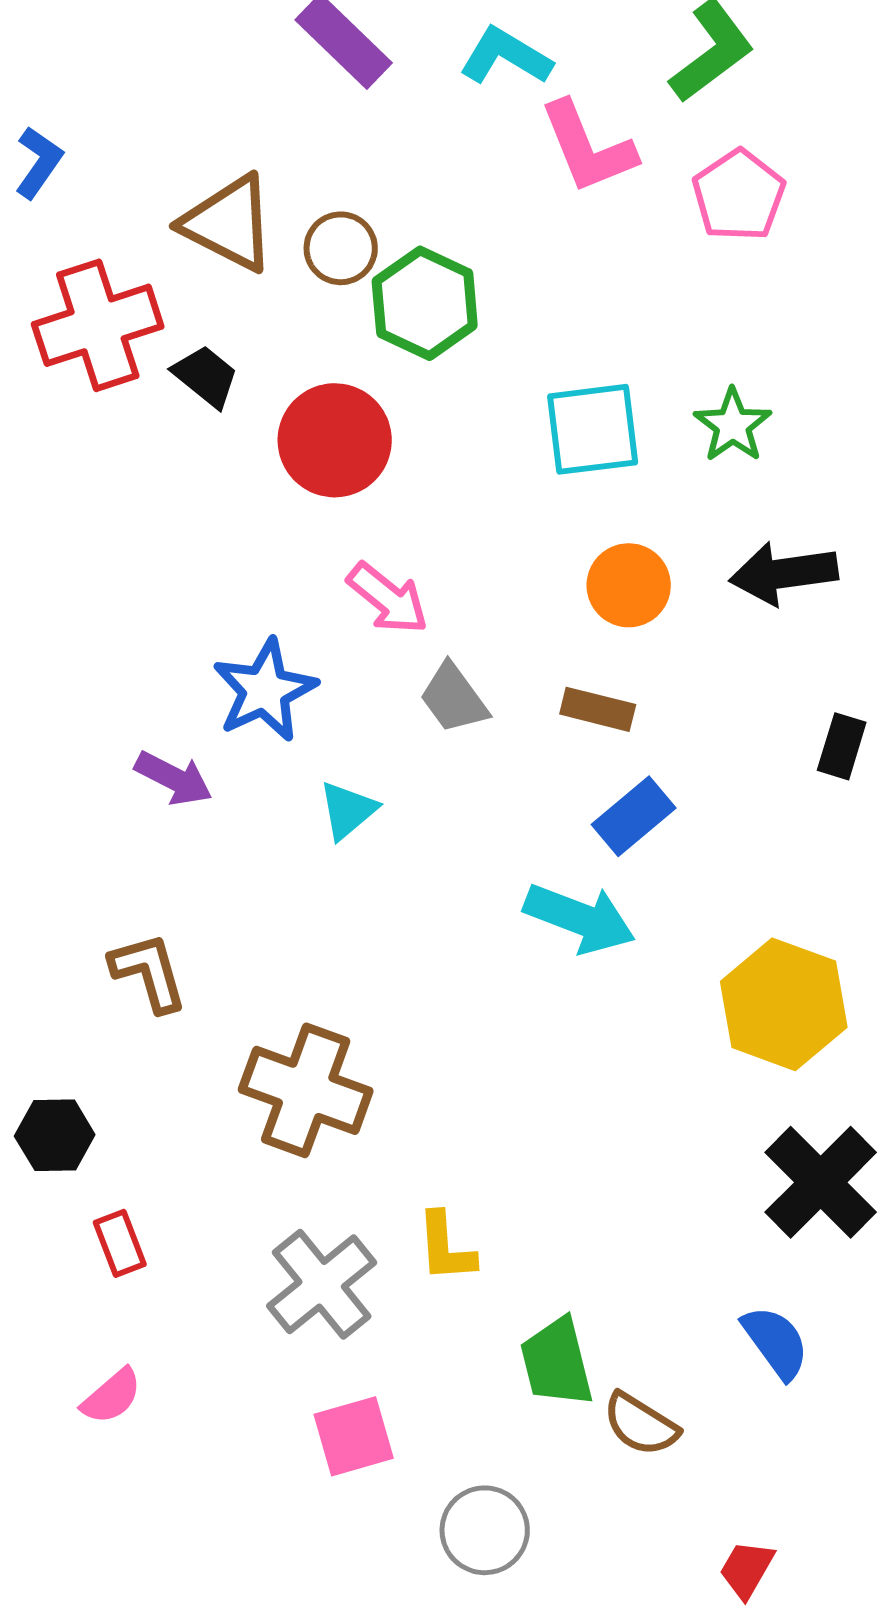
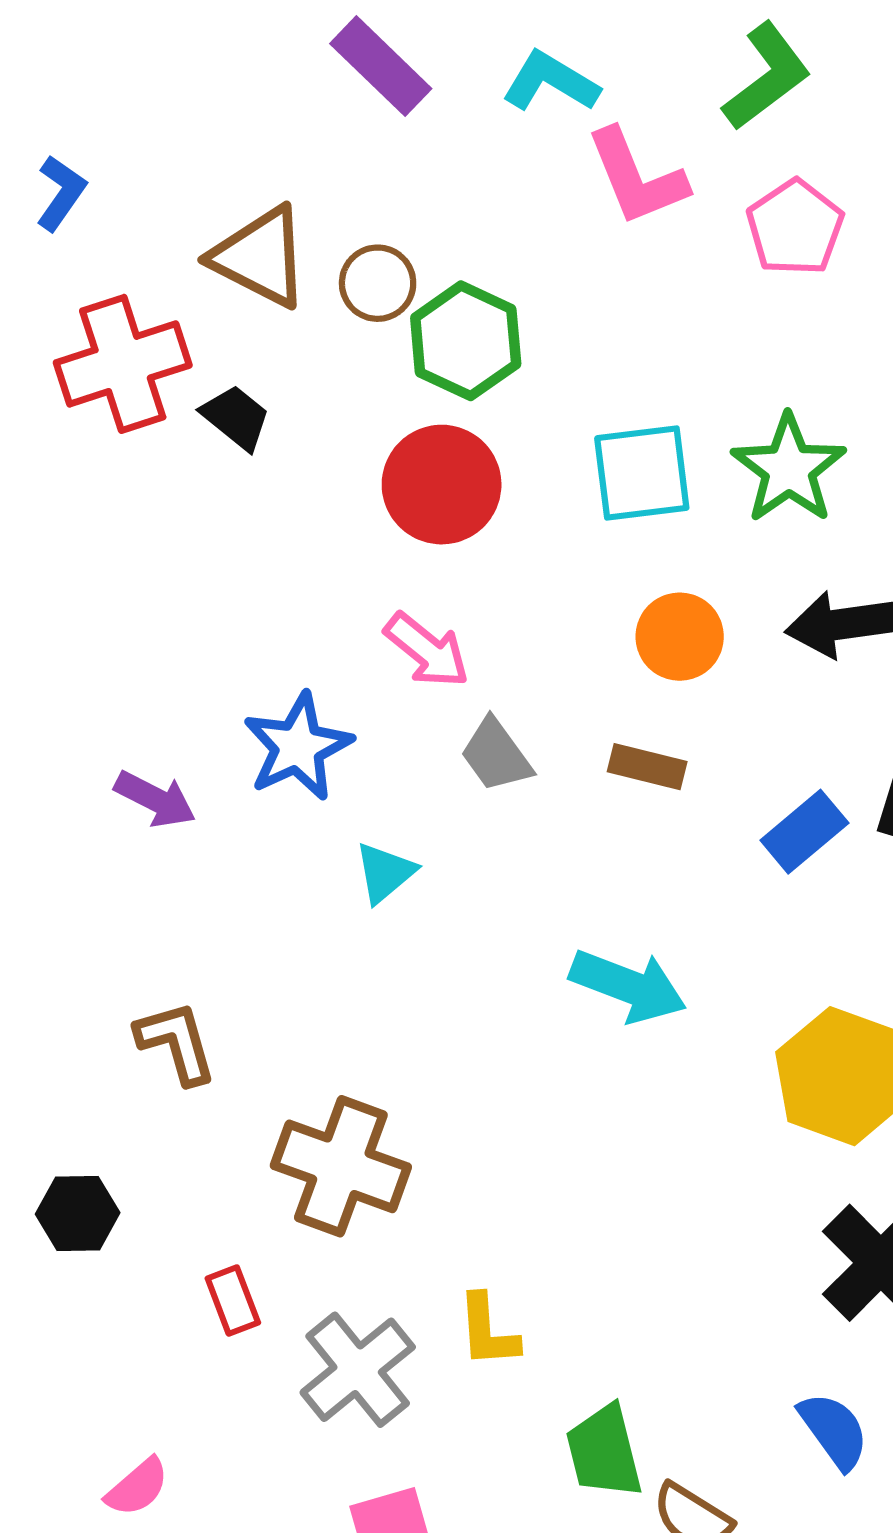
green star: (733, 425) -> (789, 469), size x1.4
red circle: (335, 440) -> (442, 485), moved
purple arrow: (174, 778) -> (155, 799), moved
blue rectangle: (634, 816) -> (804, 832), moved
red rectangle: (120, 1243) -> (233, 1301), moved

